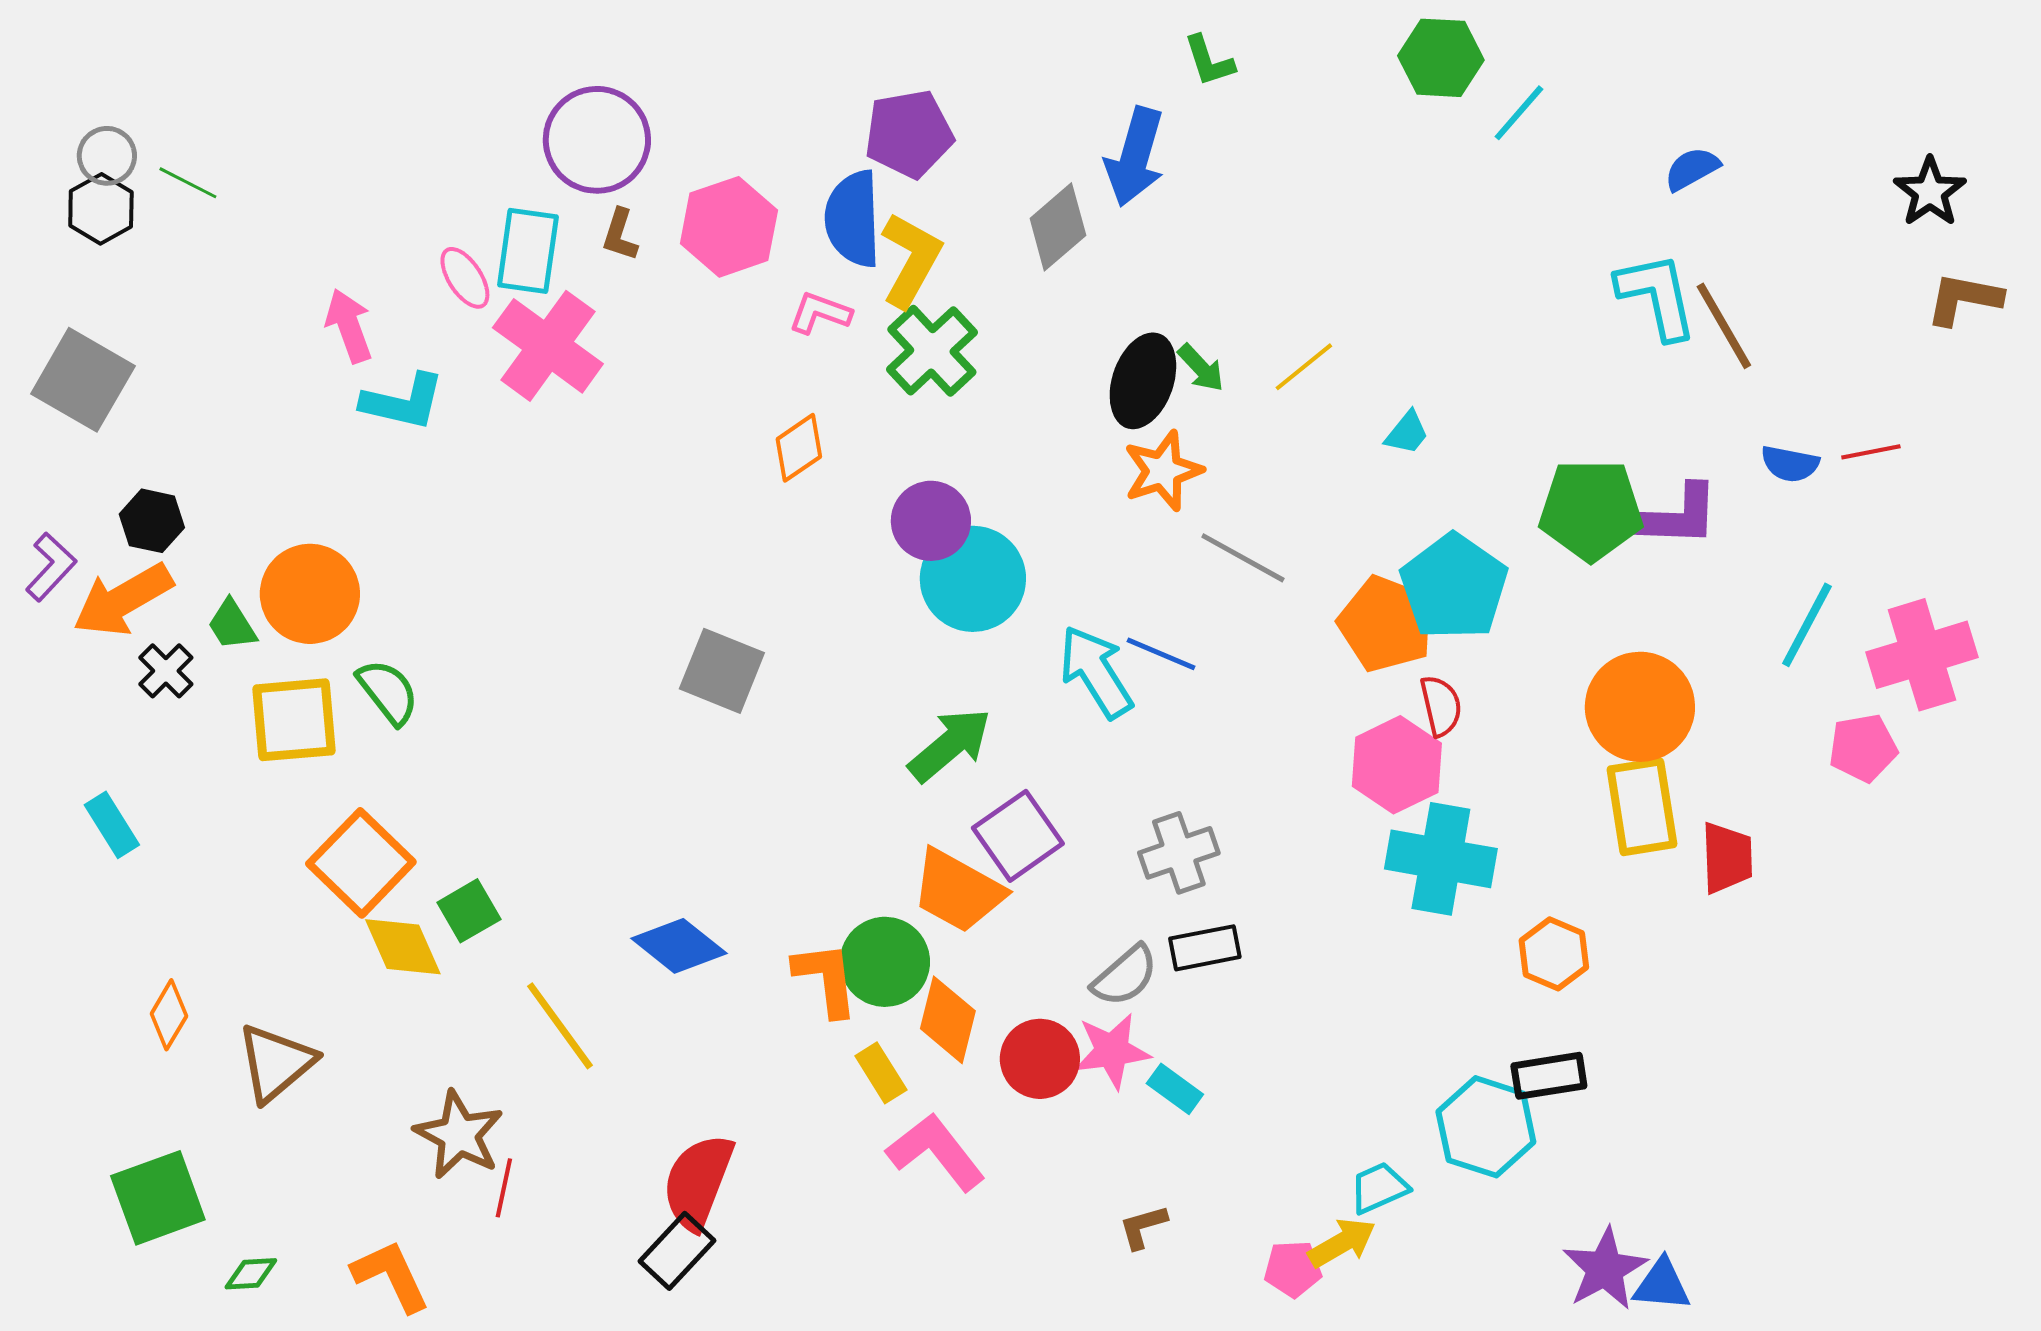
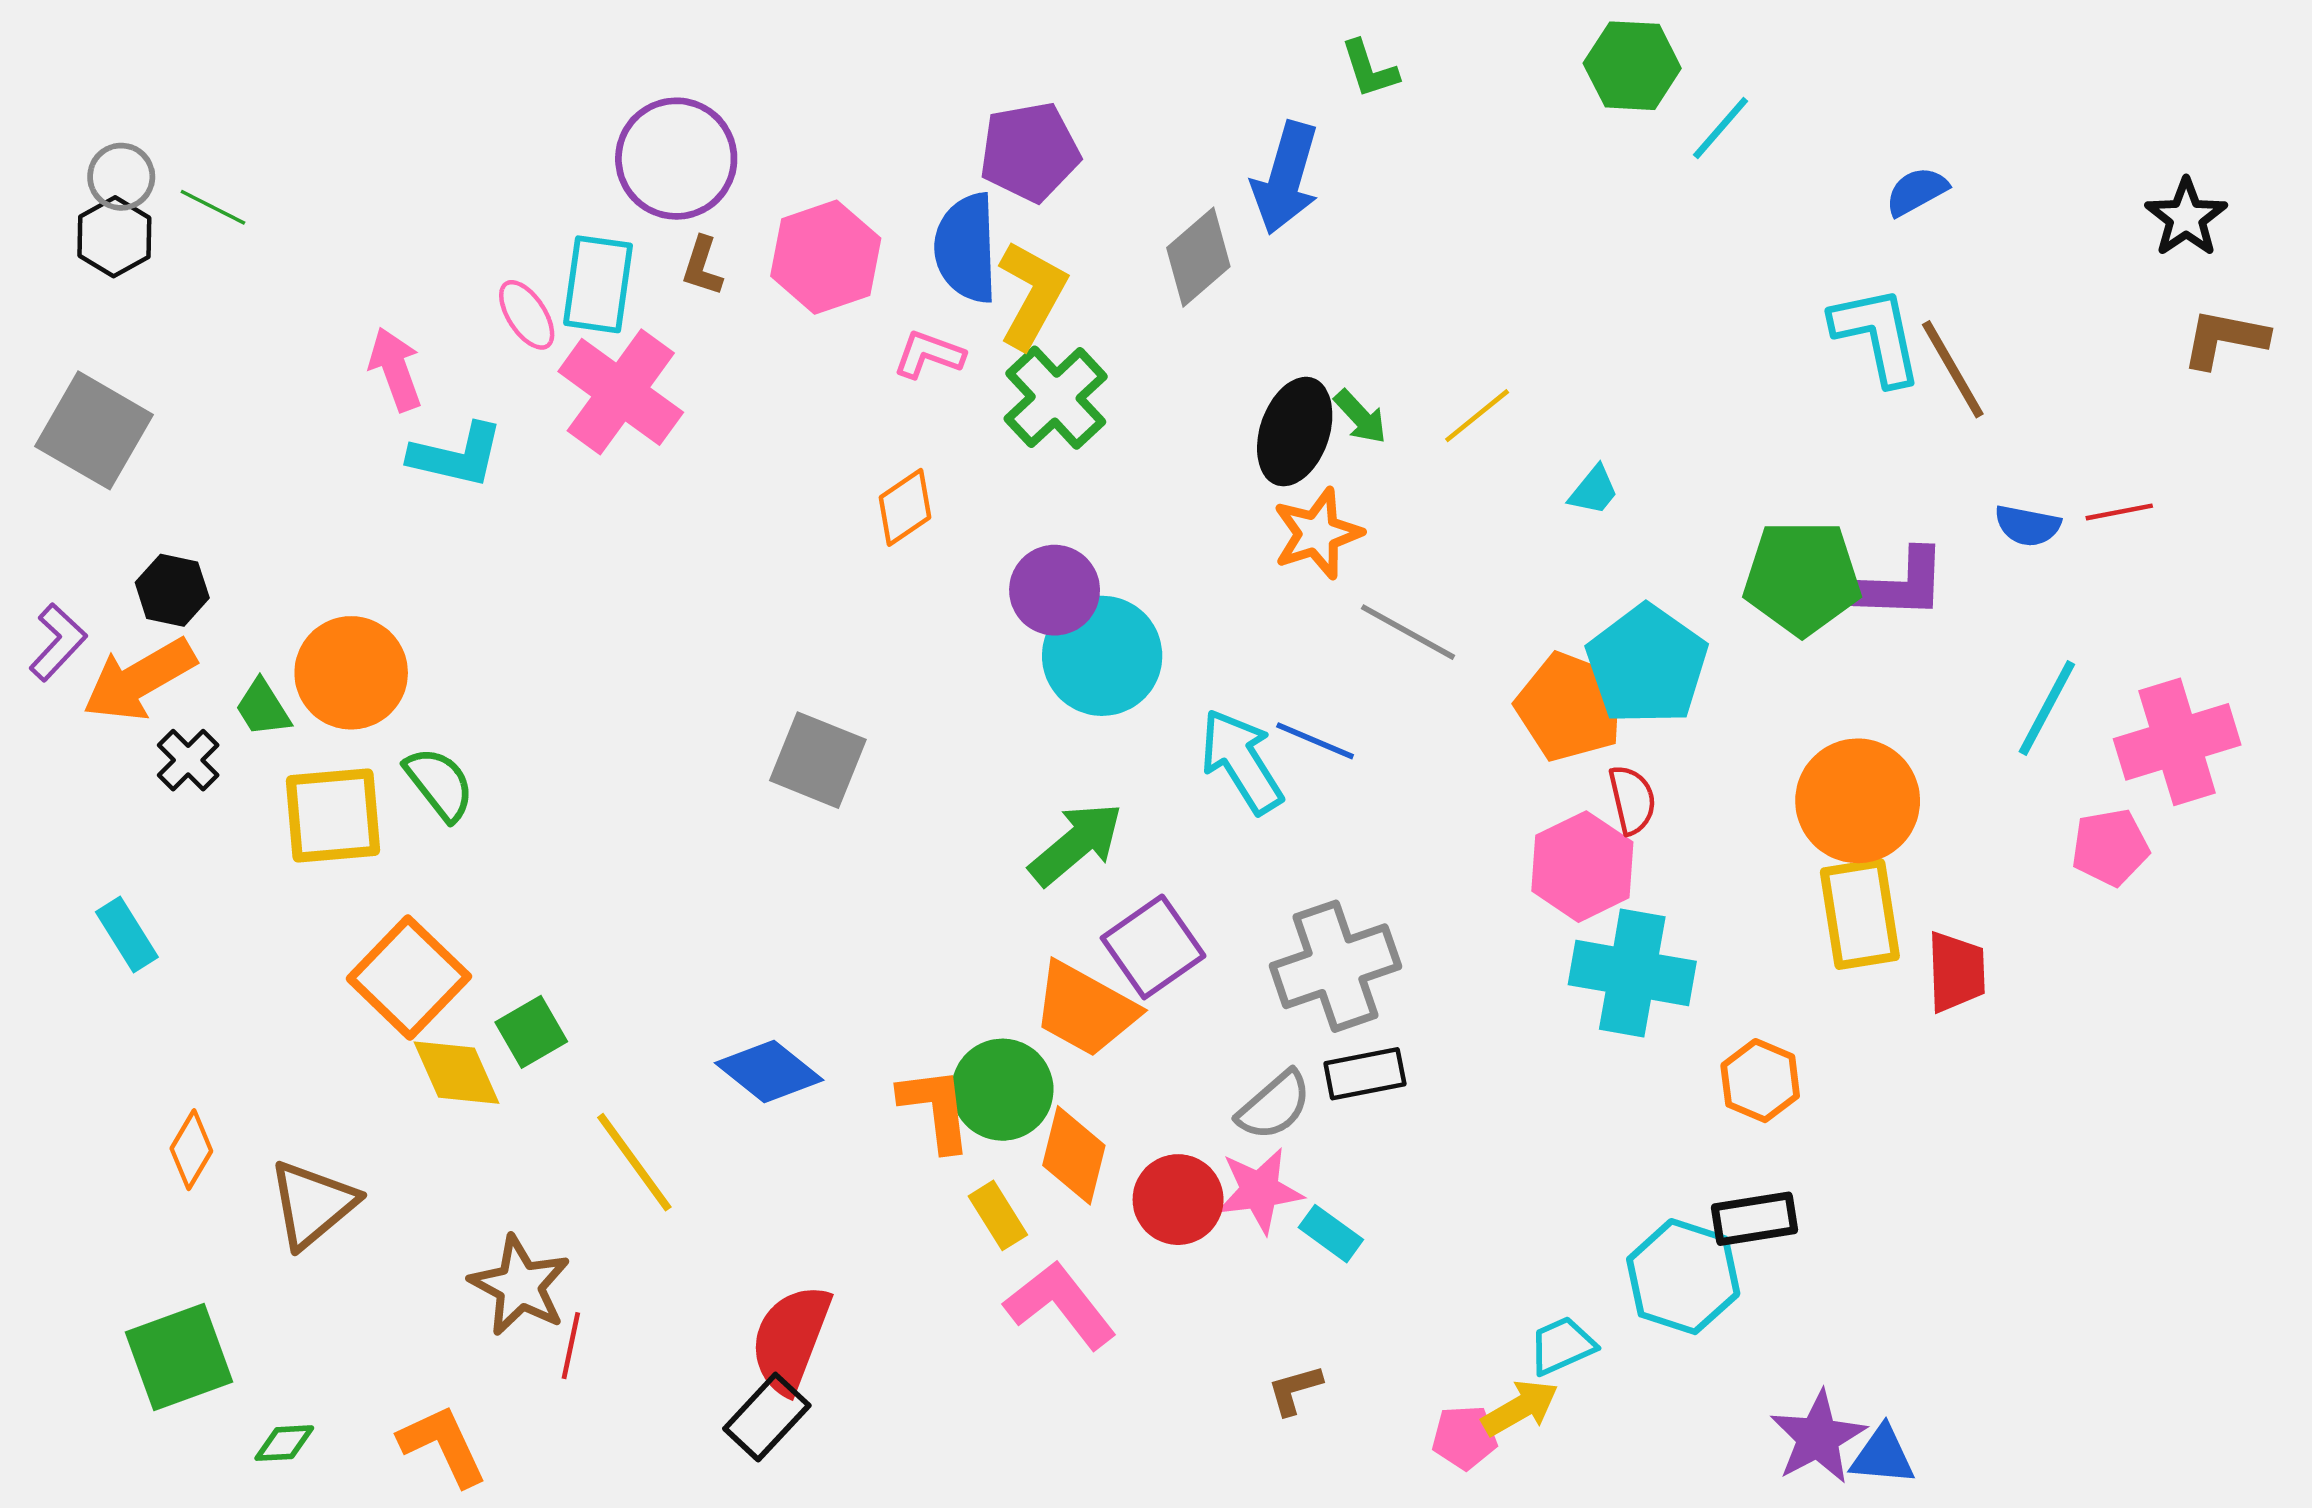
gray cross: (1179, 853) -> (1335, 966), size x1.4

